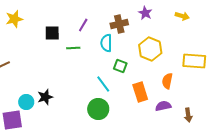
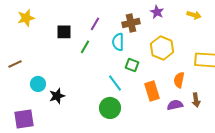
green line: (73, 48) -> (85, 47), turned -56
cyan circle: (26, 102) -> (38, 84), moved
brown arrow: (188, 115) -> (196, 100), moved

